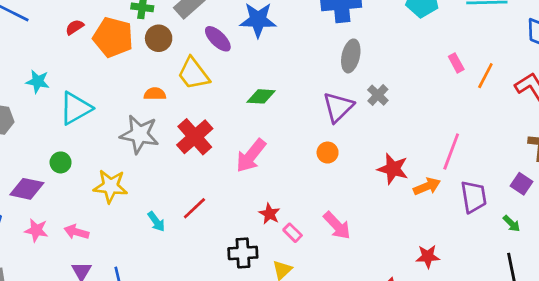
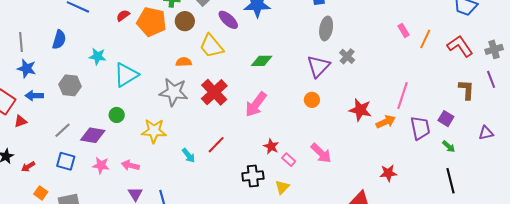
purple square: (521, 184) -> (446, 119), moved

